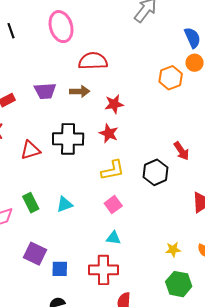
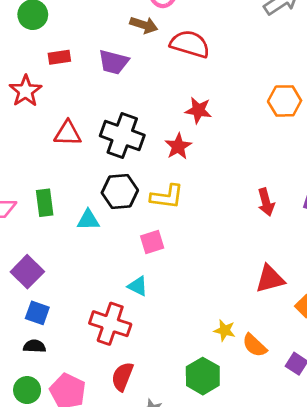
brown arrow: (80, 91) -> (144, 25), moved
black hexagon: (156, 172) -> (120, 191), moved
yellow star: (173, 250) -> (225, 330), moved
blue square: (60, 269) -> (37, 313), moved

